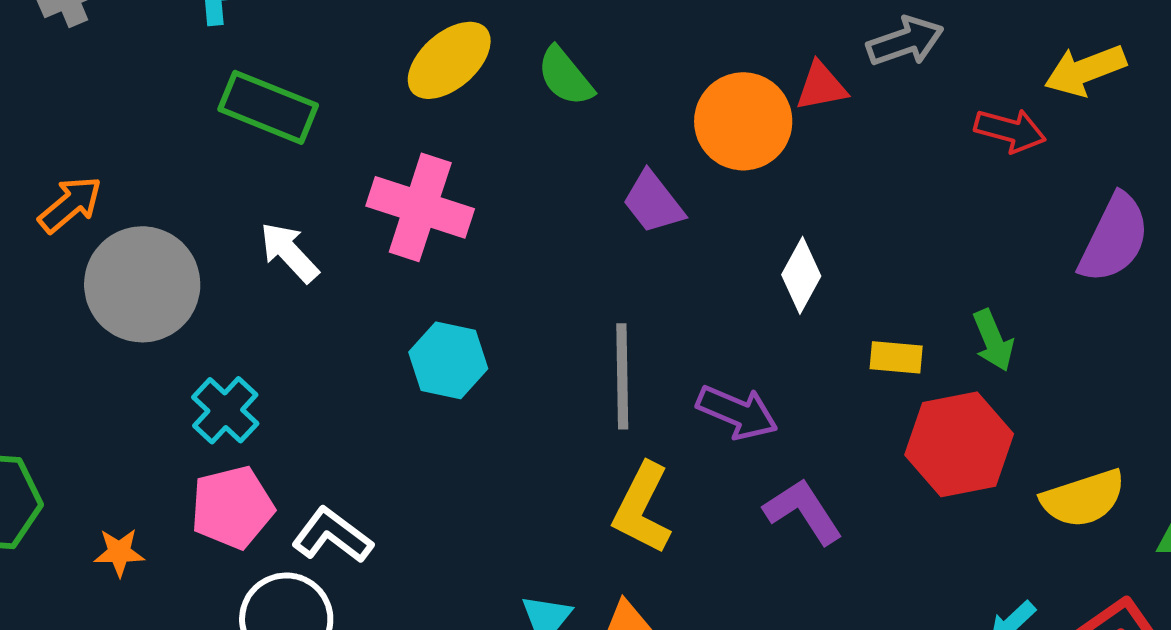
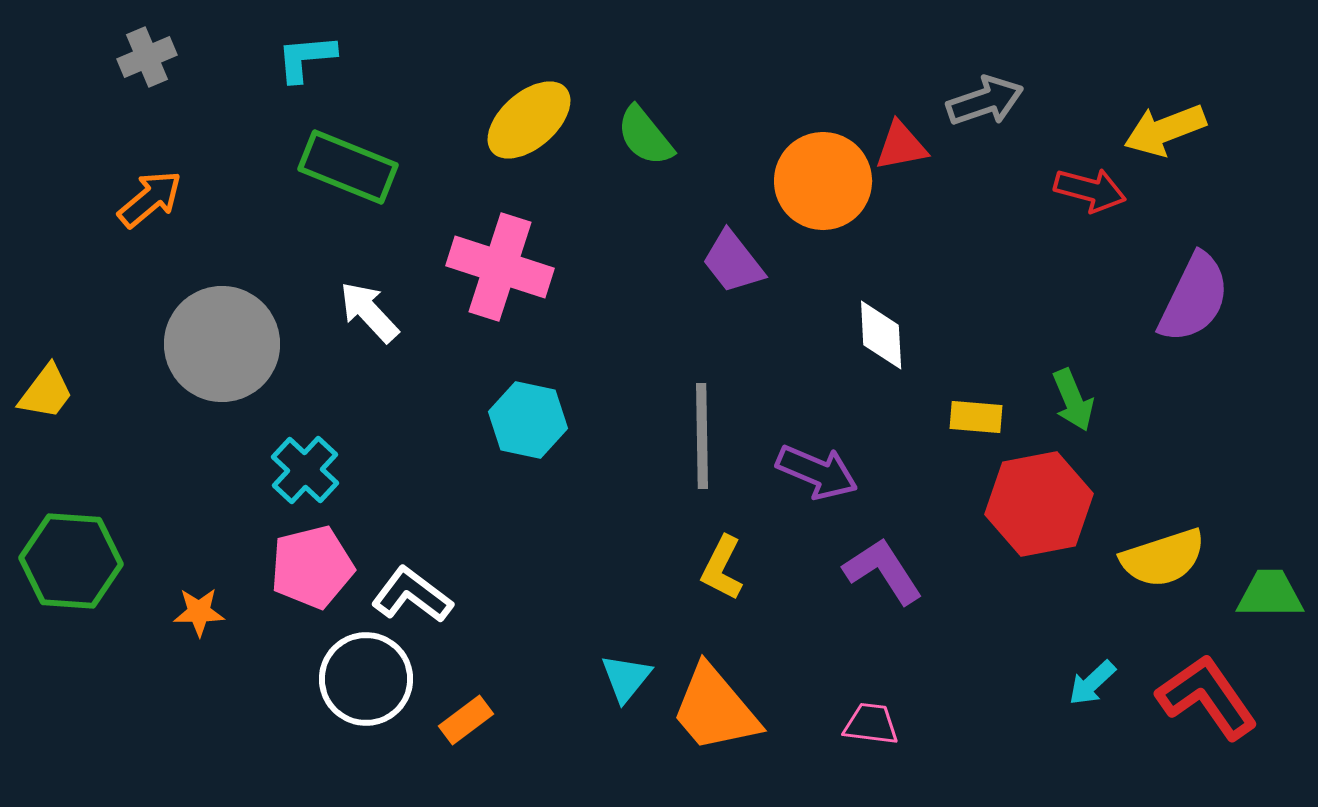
orange arrow: (70, 204) -> (150, 199), moved
white diamond: (801, 275) -> (881, 335), turned -32
yellow L-shape: (642, 508) -> (722, 568), size x0.7

